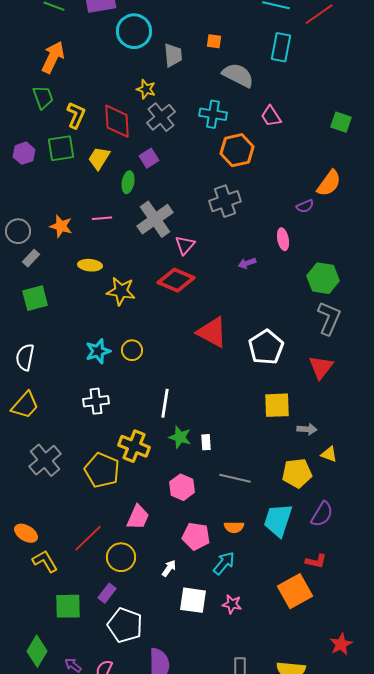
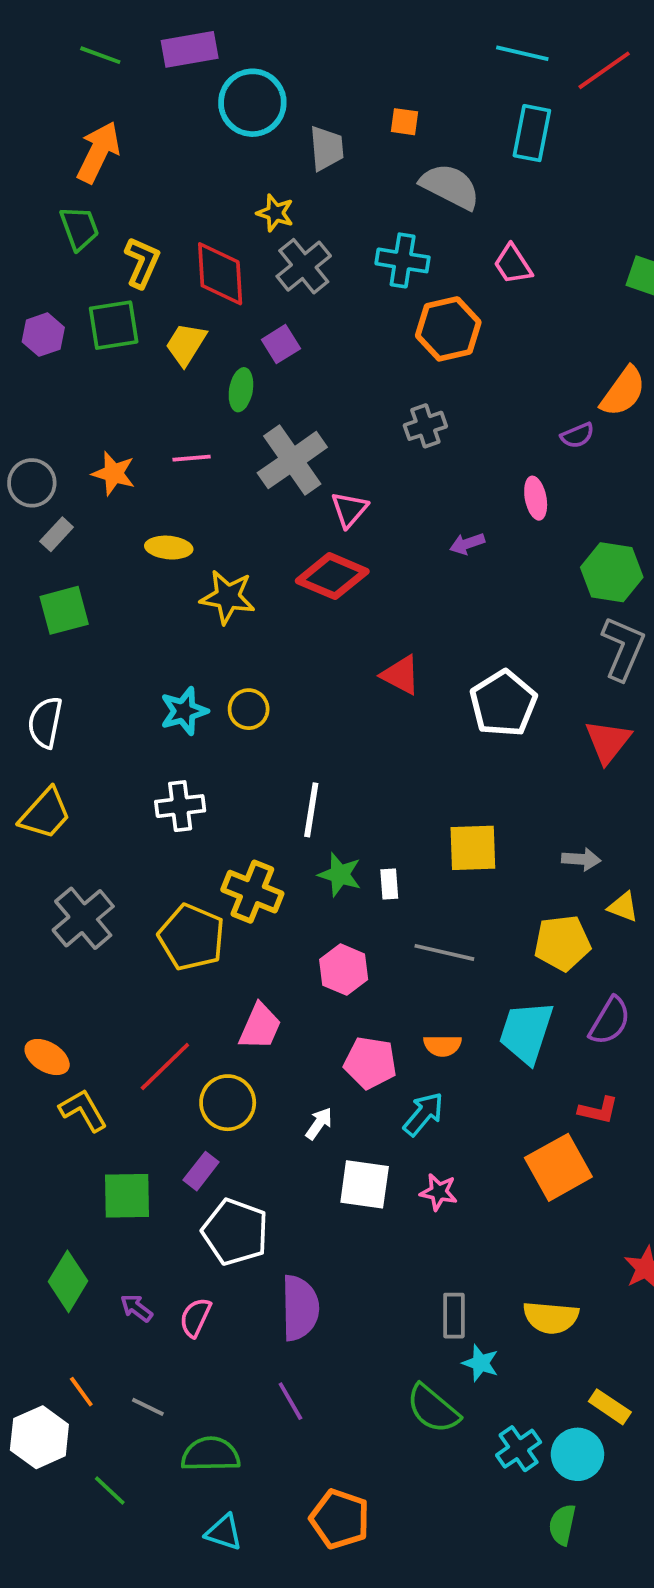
gray cross: (225, 201) -> (425, 426), size x0.7
red triangle: (212, 332) -> (401, 675), size x0.7
yellow square: (277, 405) -> (473, 848), moved

